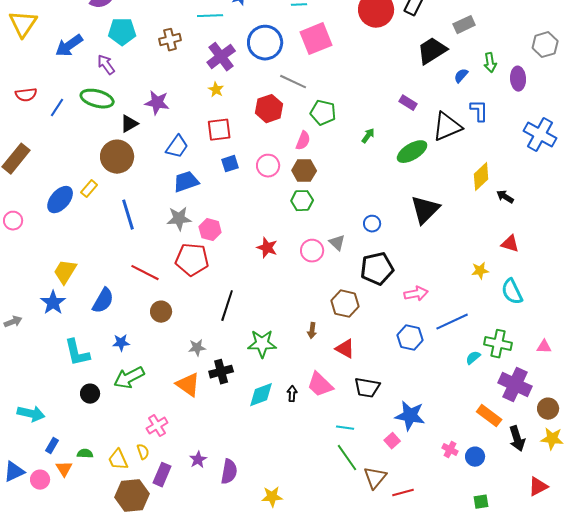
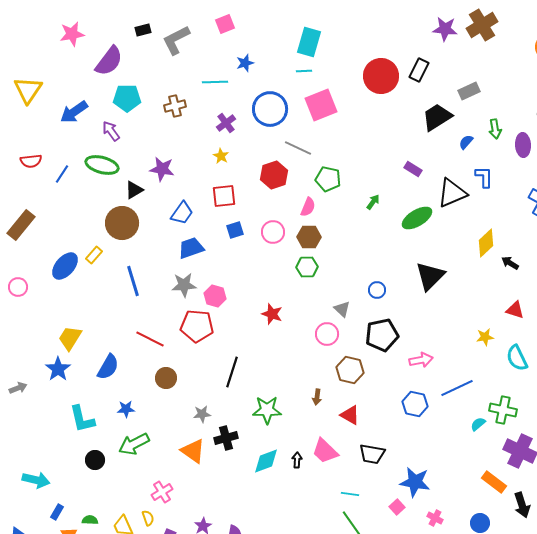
purple cross: (221, 57) -> (226, 123), size x0.7
pink circle: (312, 251) -> (327, 334), moved
pink cross: (450, 450) -> (435, 518), moved

